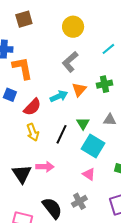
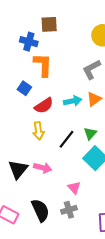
brown square: (24, 19) -> (49, 24), moved
pink triangle: (89, 174) -> (74, 188), moved

